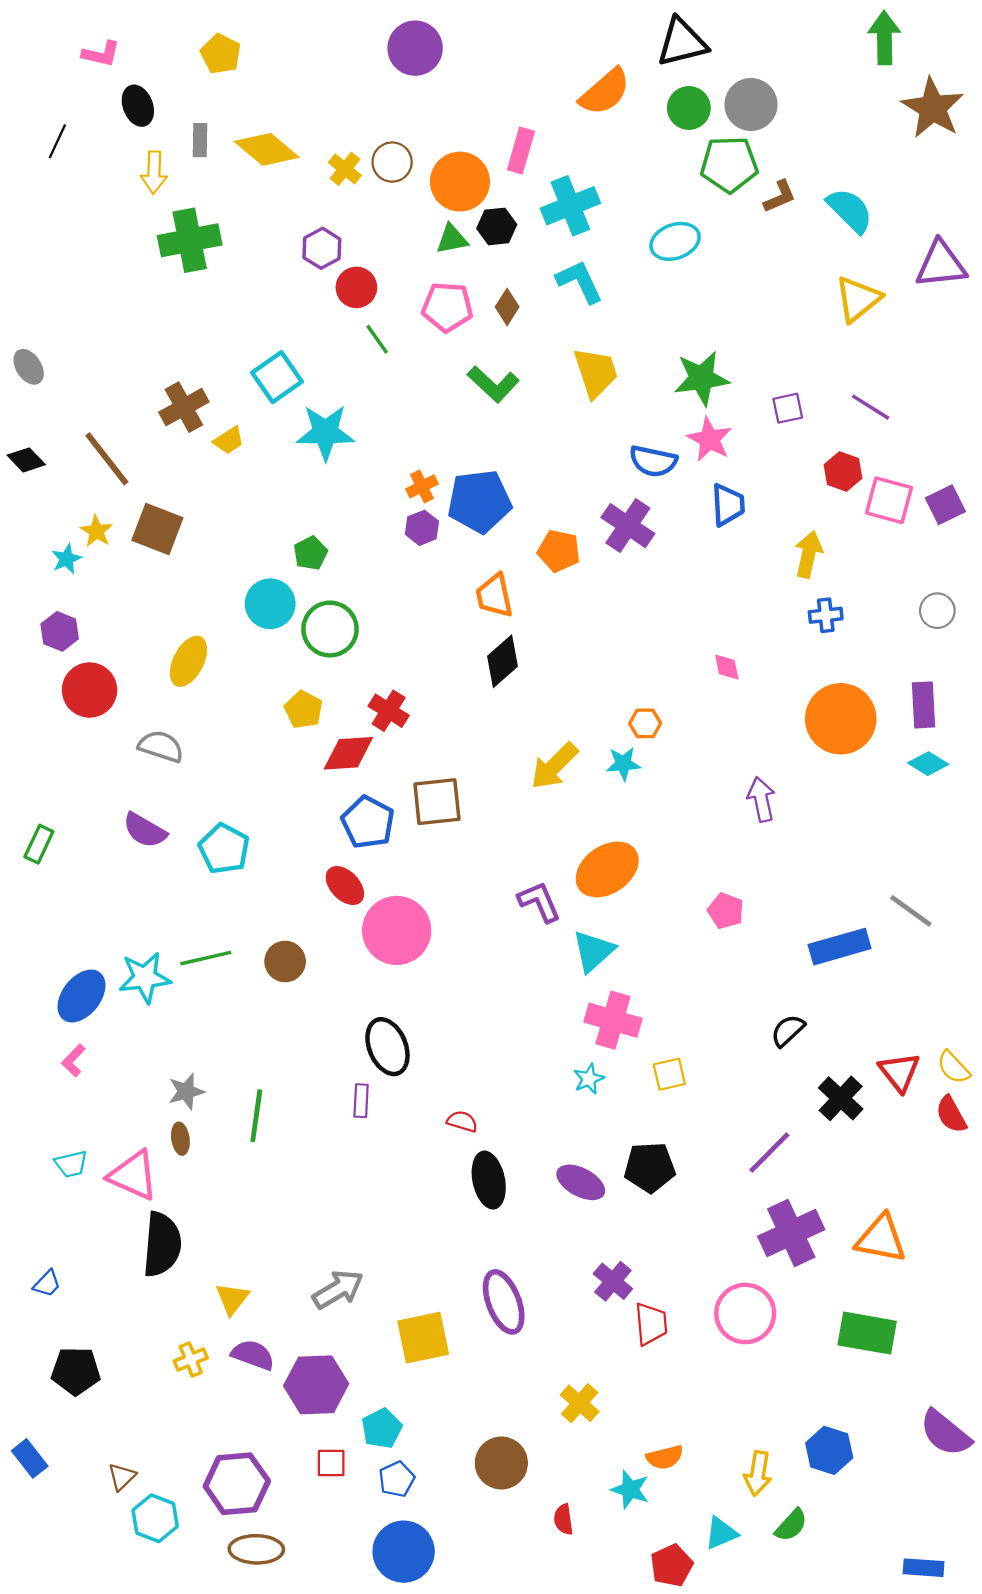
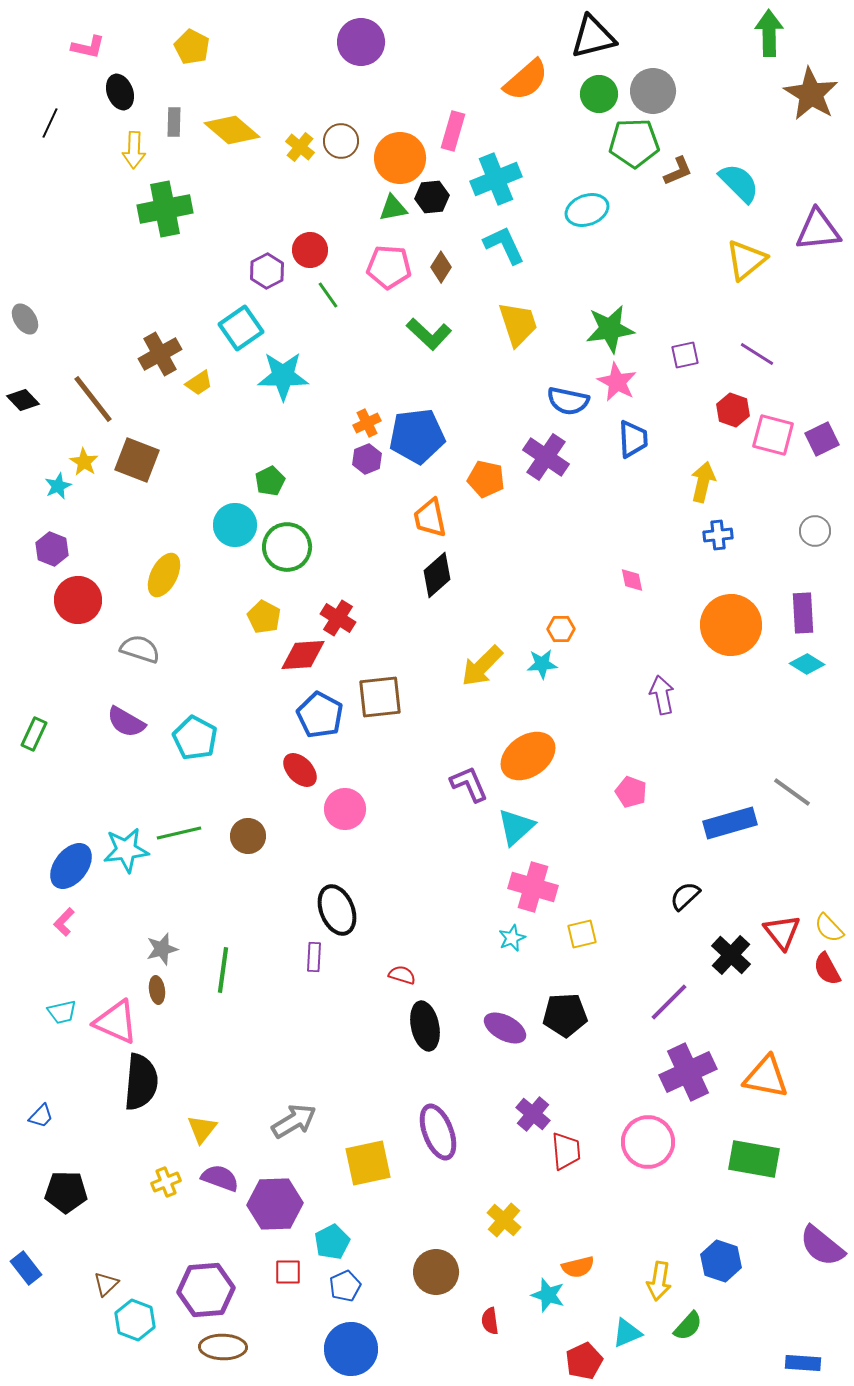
purple hexagon: (322, 248) -> (267, 271), moved
pink circle: (397, 930) -> (345, 809), size x0.7

